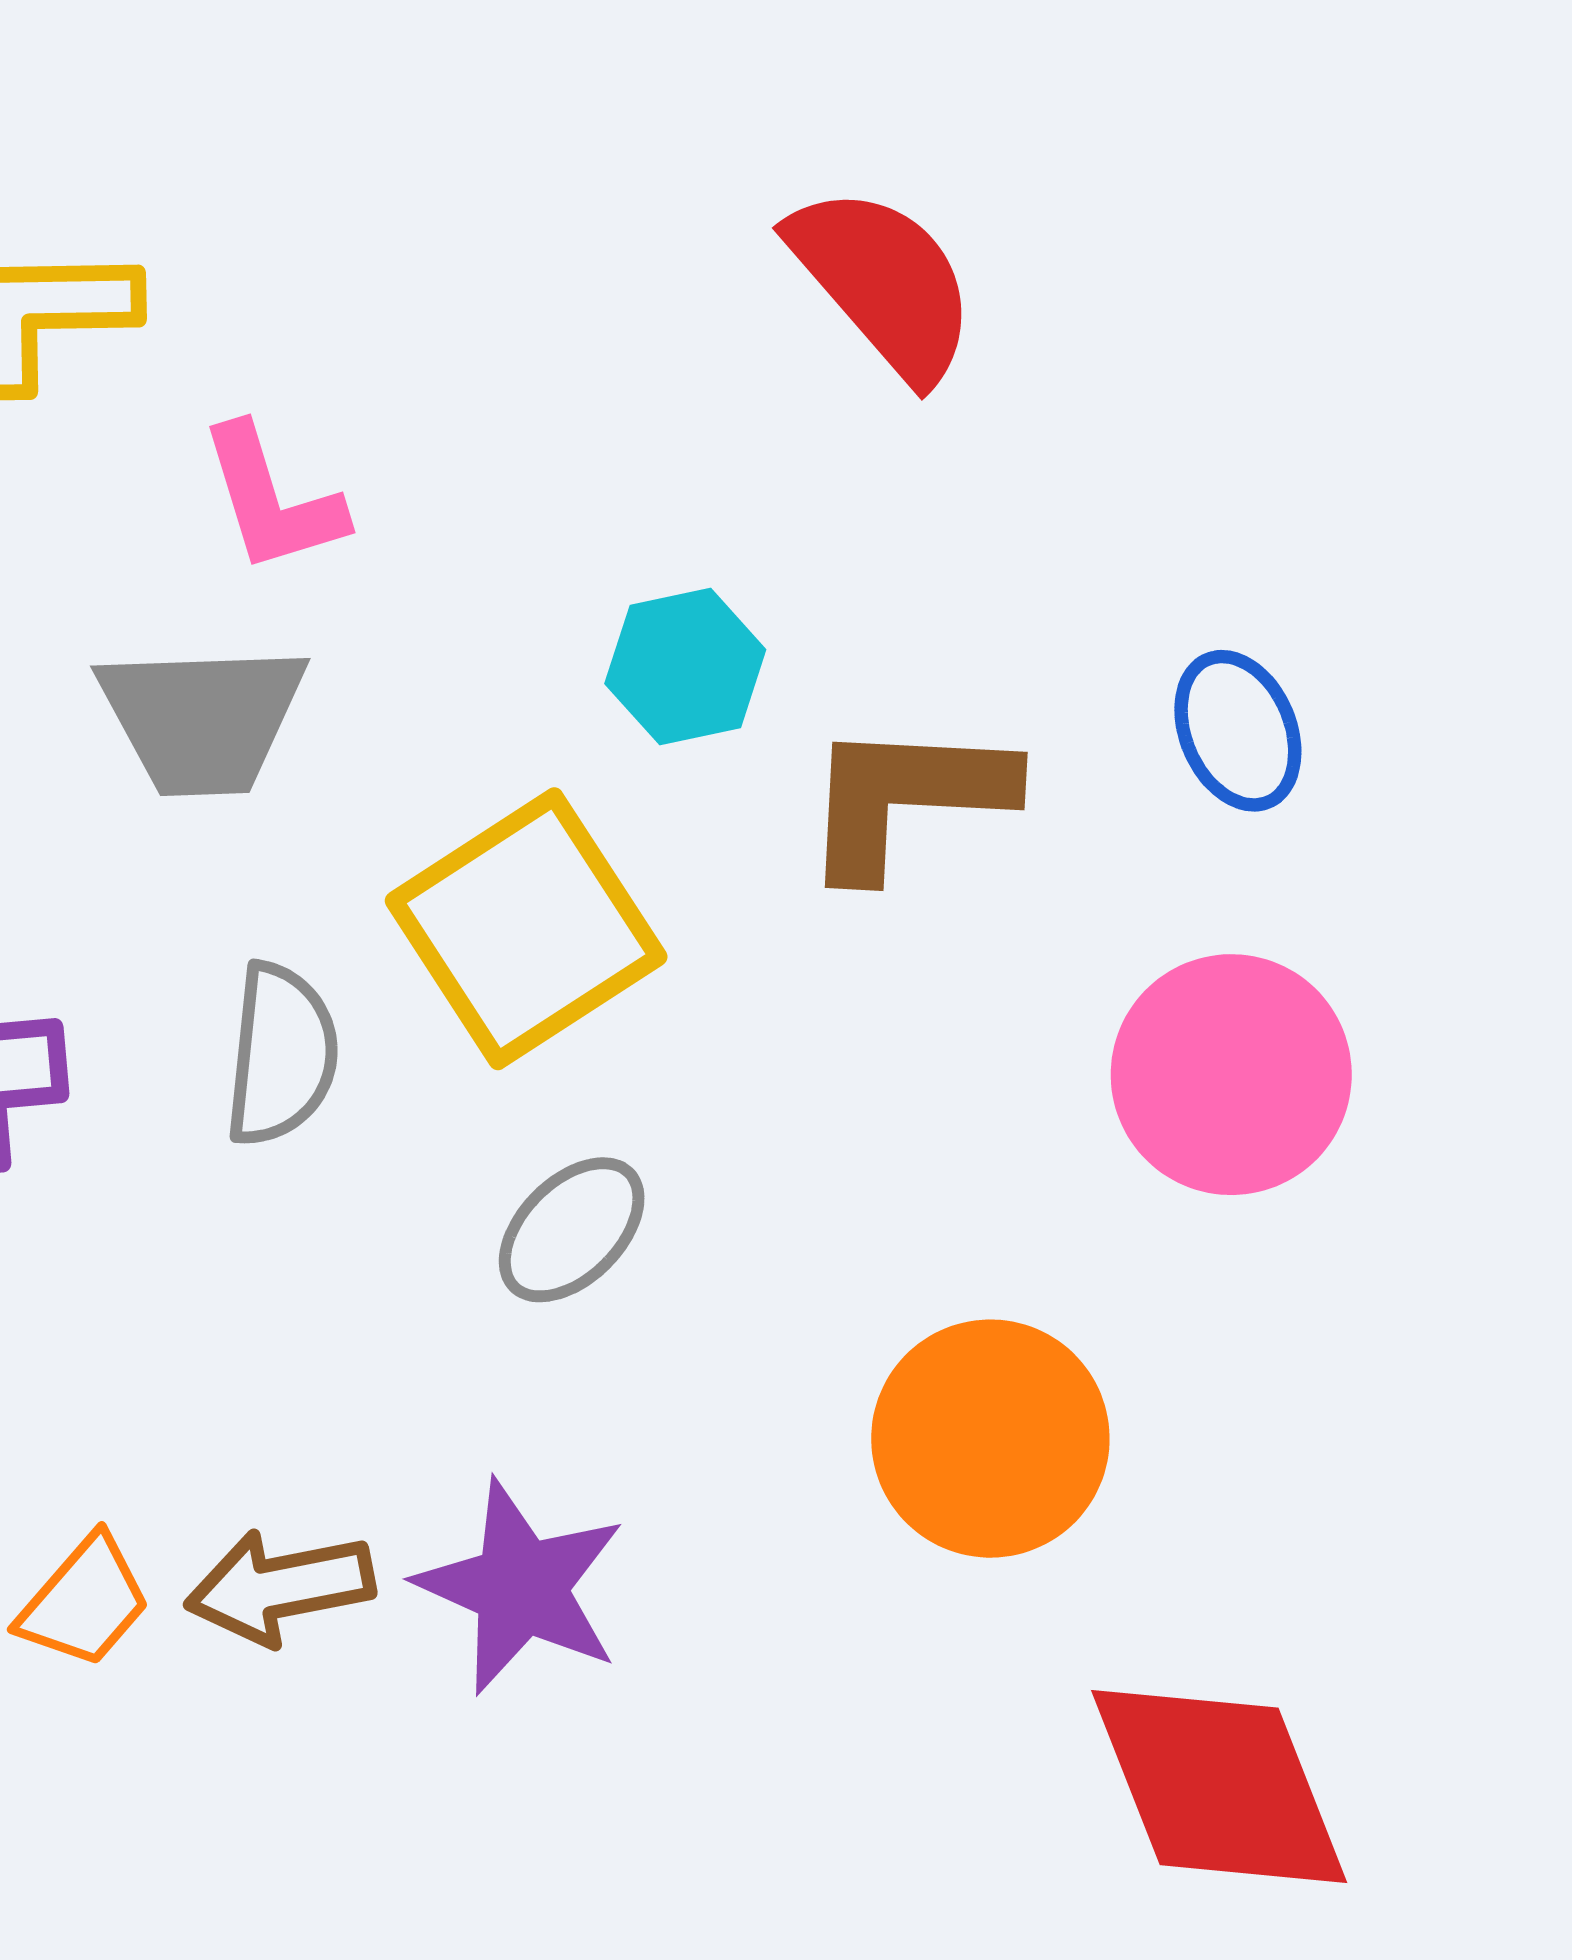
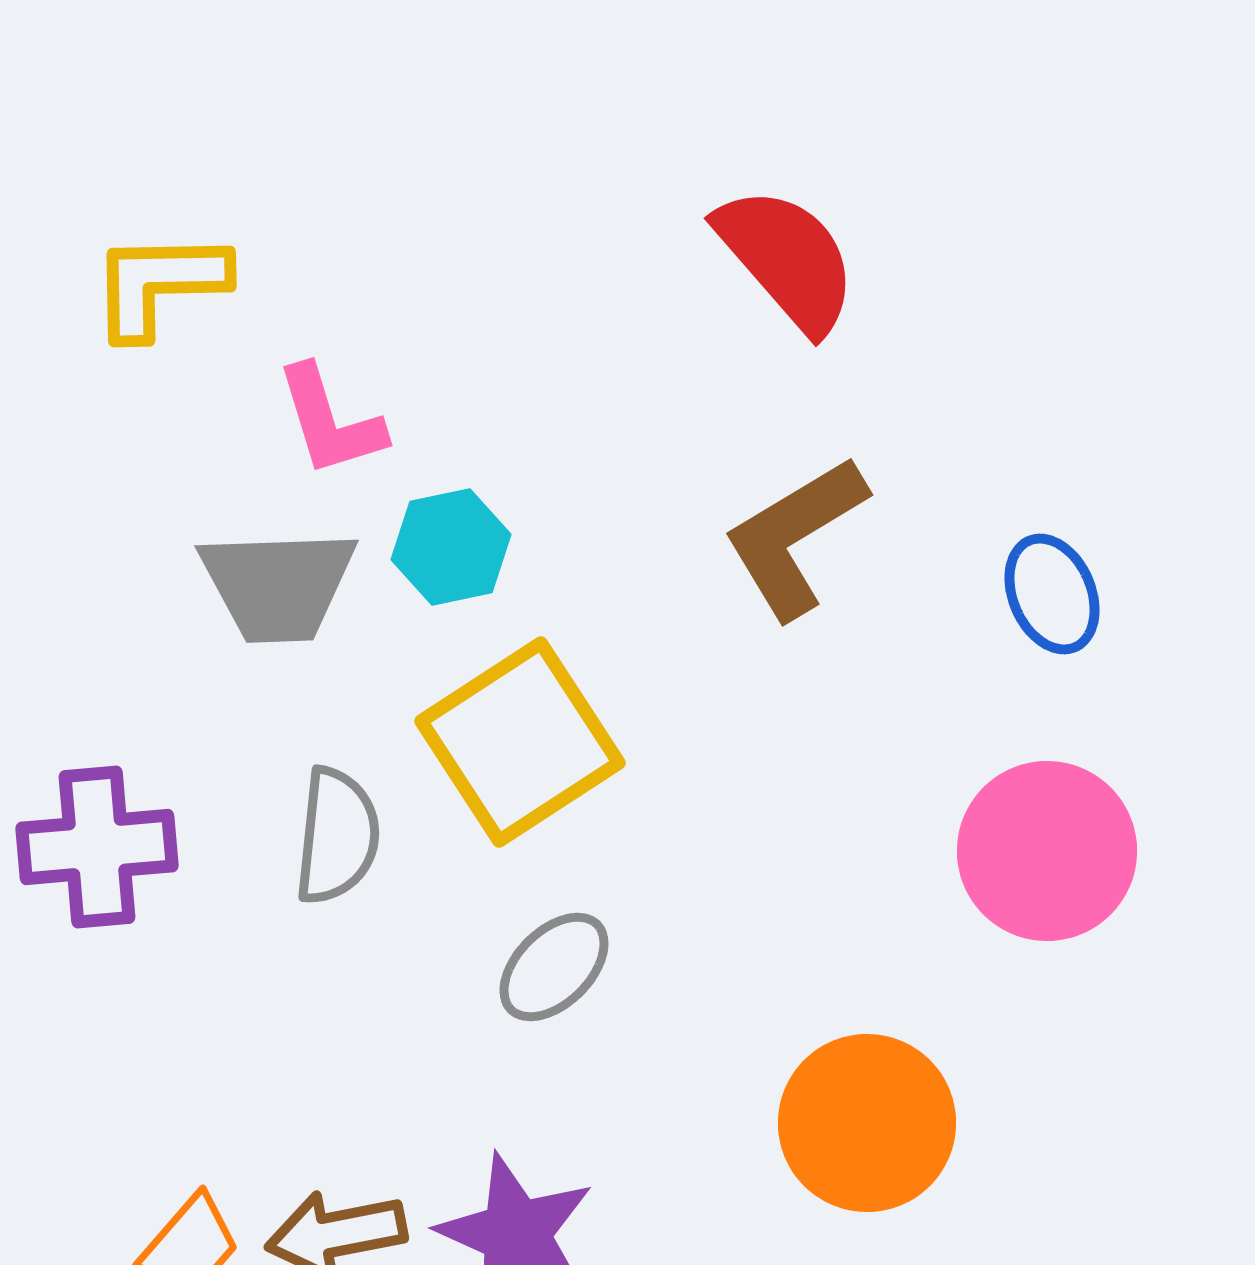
cyan hexagon: (685, 667) -> (451, 547), moved
brown L-shape: (906, 798) -> (795, 537), moved, turned -34

